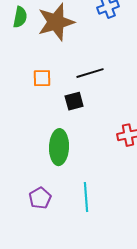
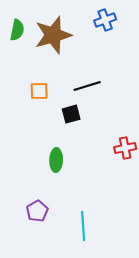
green ellipse: (59, 147) -> (56, 160), size x0.7
cyan line: (86, 197) -> (83, 226), moved

